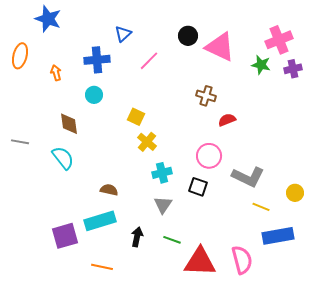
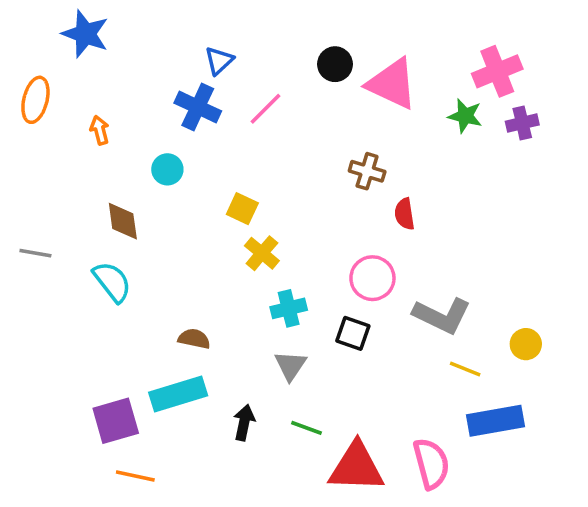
blue cross: (97, 60) -> (198, 107), moved, turned 30
red semicircle: (227, 120) -> (405, 214), turned -78
orange line: (102, 267) -> (135, 476), moved

